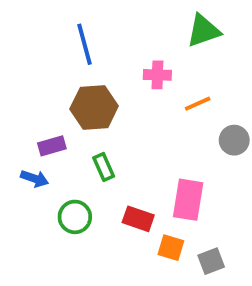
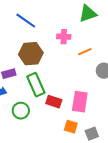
blue line: (84, 44) -> (26, 21), turned -40
green rectangle: (104, 167) -> (36, 85), size x1.6
red rectangle: (138, 219) -> (54, 102), moved

